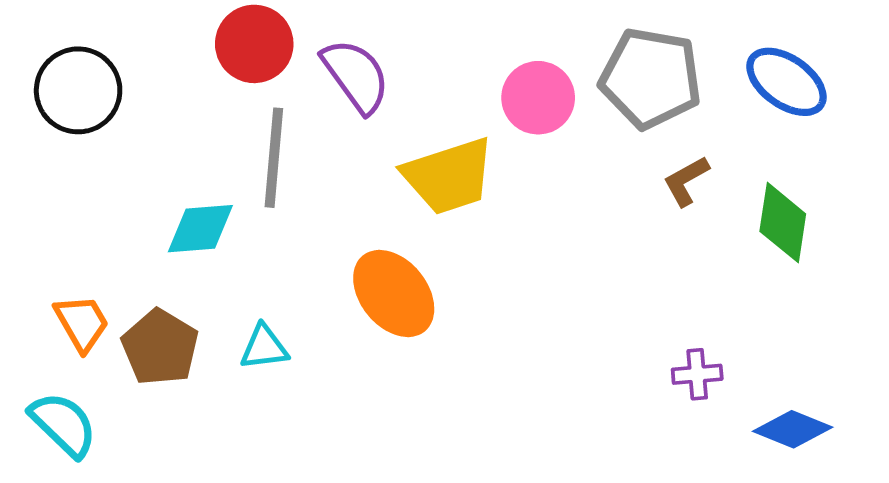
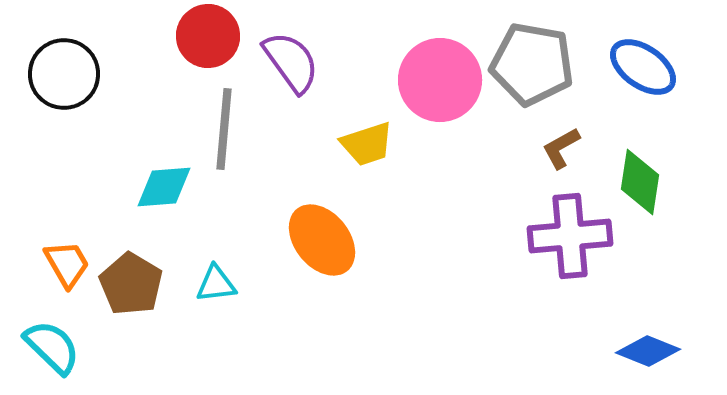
pink circle: (538, 98) -> (440, 80), size x1.4
yellow trapezoid: (449, 176) -> (367, 144), size x0.7
purple cross: (697, 374) -> (570, 236), moved, size x2.0

